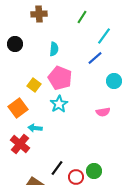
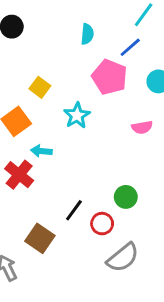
cyan semicircle: (54, 49) -> (87, 34), moved
pink pentagon: (60, 78) -> (109, 77), moved
green circle: (94, 171) -> (126, 197), moved

